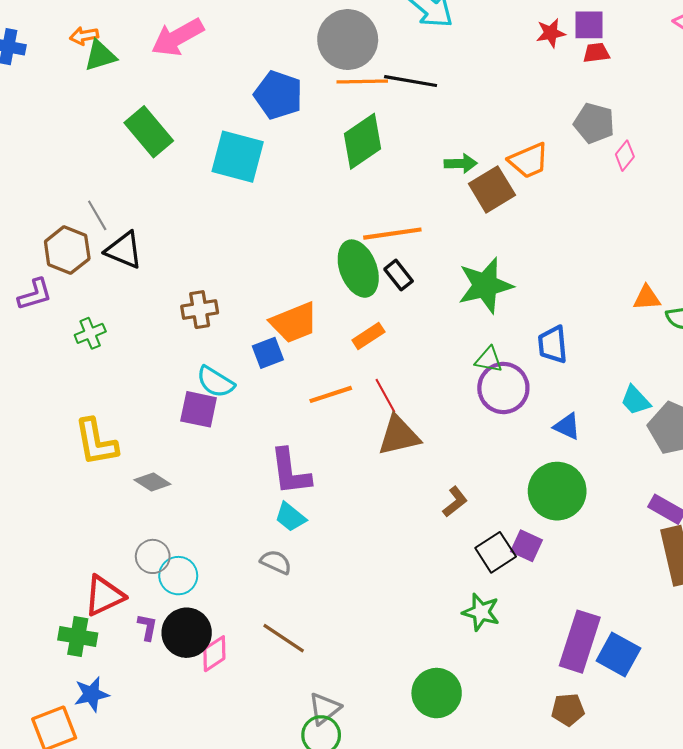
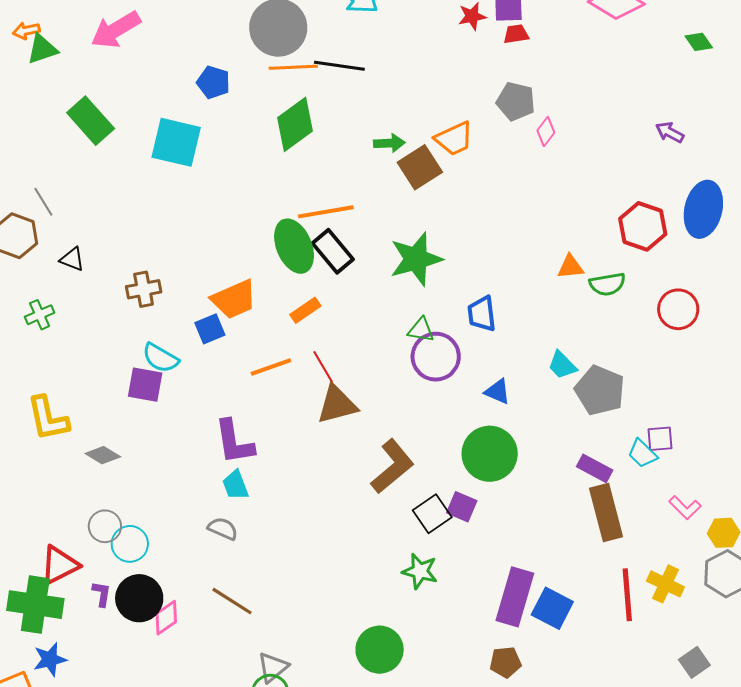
blue pentagon: (278, 95) -> (213, 82), size x0.7
black triangle: (124, 250) -> (72, 259), moved, size x0.7
black rectangle: (399, 275) -> (333, 251), size x1.5
brown L-shape: (455, 502) -> (392, 466), size x1.8
cyan trapezoid: (290, 517) -> (235, 485), turned 32
green cross: (78, 636) -> (35, 605), size x1.5

